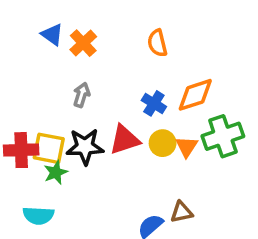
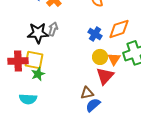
red triangle: (125, 140) -> (105, 76), moved, turned -30
black star: (85, 147) -> (38, 33), moved
brown triangle: (182, 212) -> (87, 93), moved

